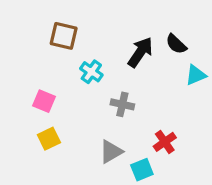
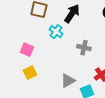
black arrow: (140, 52) -> (72, 14), moved
gray cross: (122, 104) -> (84, 48), moved

